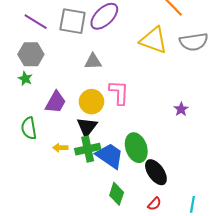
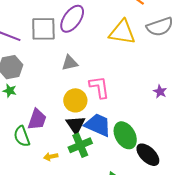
purple trapezoid: (56, 102) -> (37, 119), moved
yellow arrow: (60, 148) -> (51, 157), moved
blue trapezoid: (110, 156) -> (98, 125), moved

